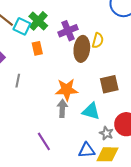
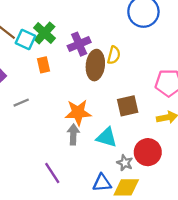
gray line: (18, 81) -> (21, 103), turned 56

